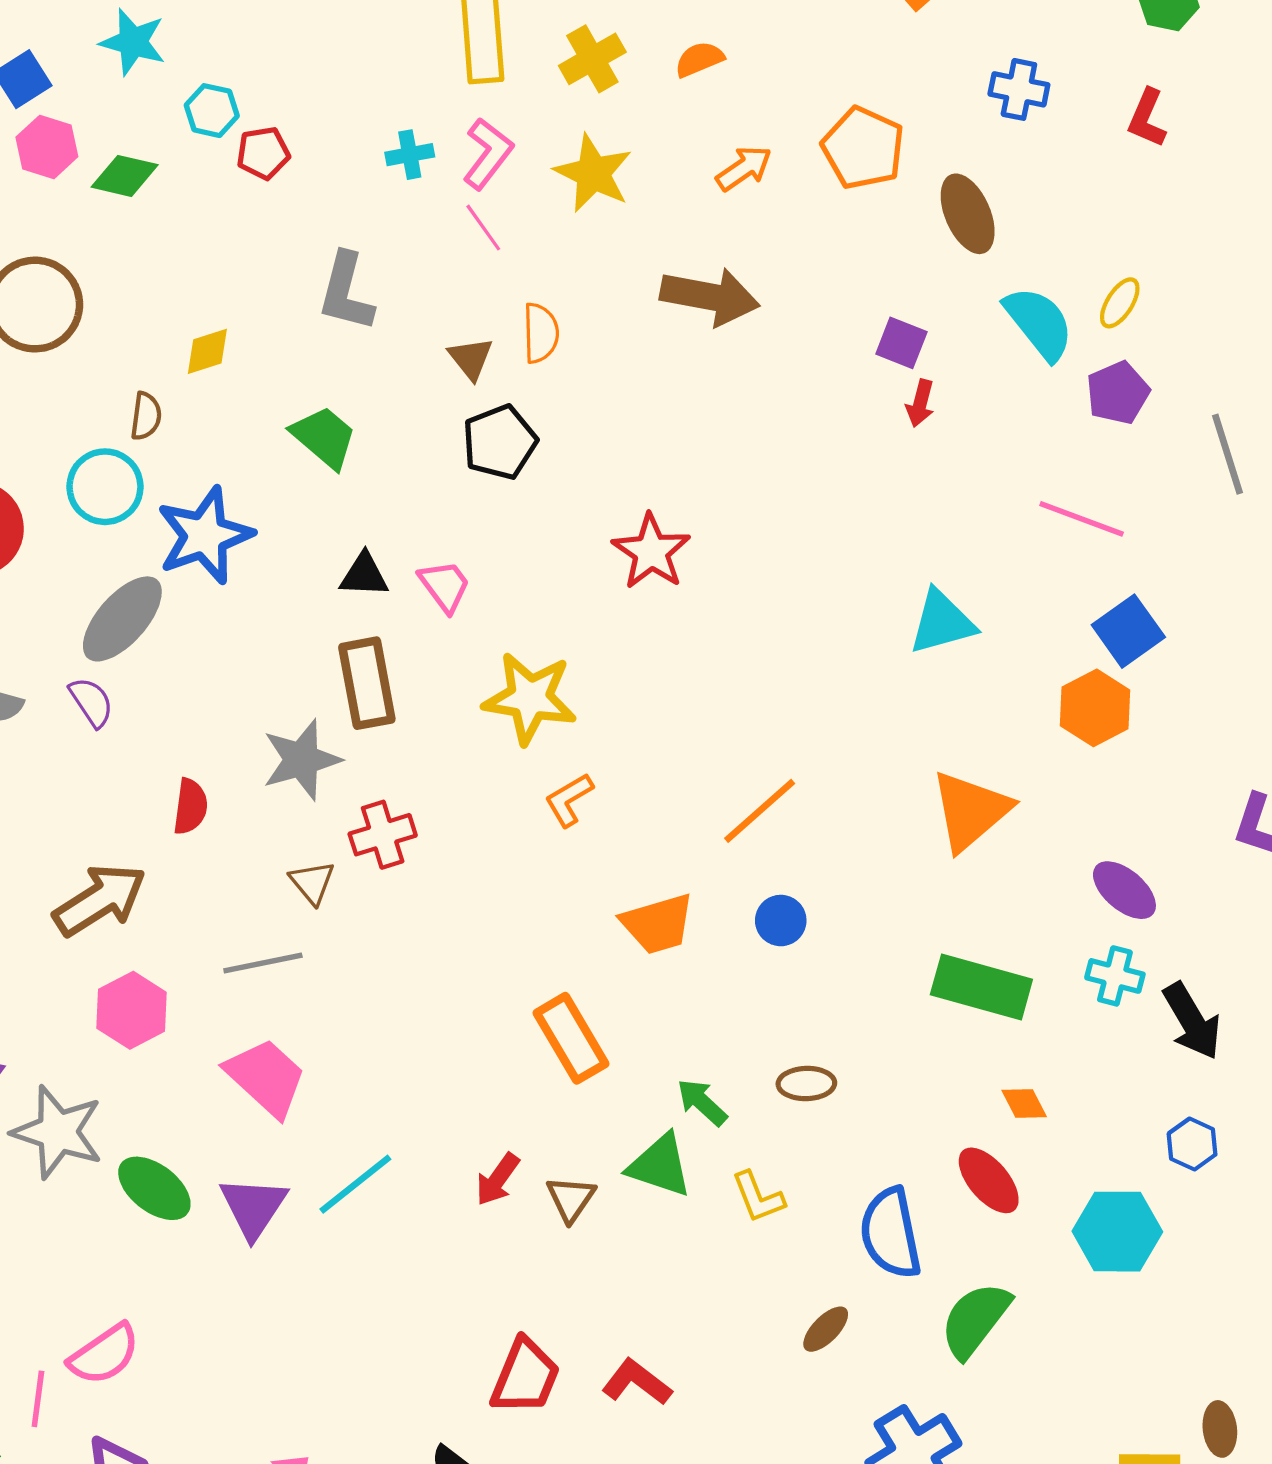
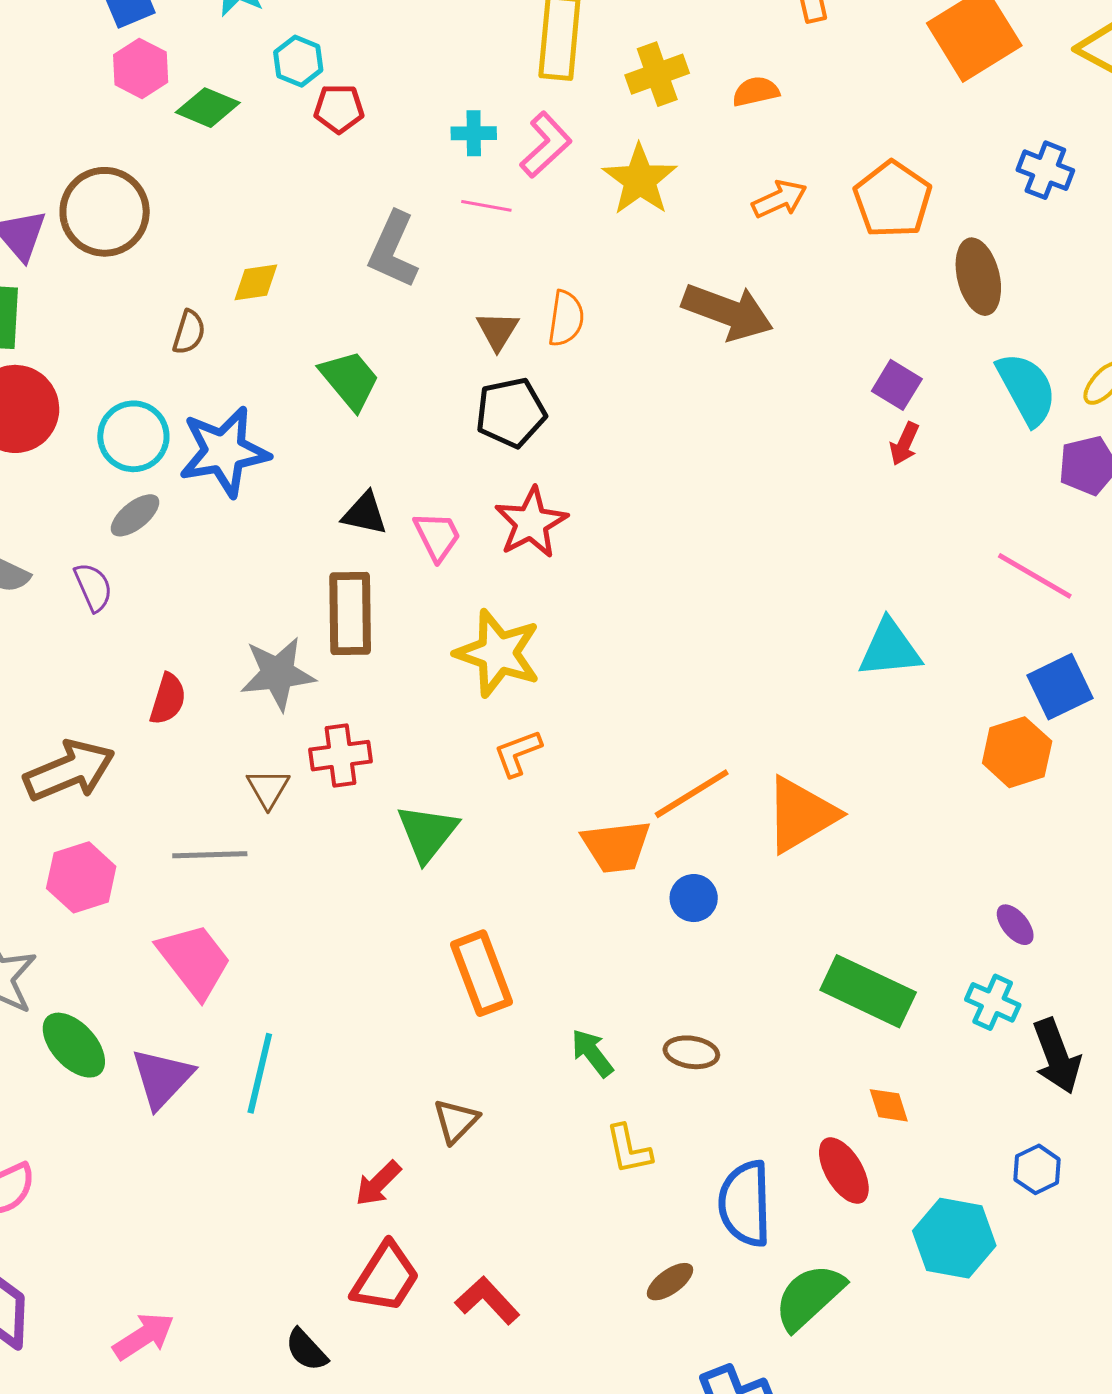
pink line: (483, 228) -> (486, 206), moved, turned -54
cyan circle: (105, 487) -> (133, 436), moved
red star: (651, 552) -> (531, 523), moved
gray ellipse: (122, 619) -> (135, 515), size x0.6
orange triangle: (970, 811) -> (801, 815), moved
purple ellipse: (1124, 890) -> (1015, 925), size x0.7
orange trapezoid: (658, 924) -> (616, 846), moved
green triangle: (660, 1165) -> (427, 833), moved, turned 40
red arrow: (498, 1179) -> (378, 1183), moved
cyan line: (355, 1184) -> (260, 1073), turned -48

